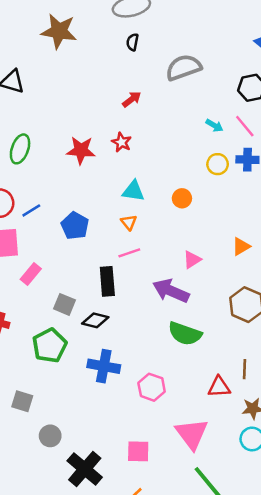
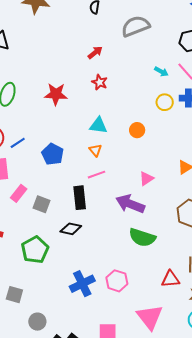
red star: (122, 142) -> (100, 82), moved
gray square: (64, 304) -> (42, 204), moved
blue cross: (104, 366) -> (82, 284), moved, turned -35

